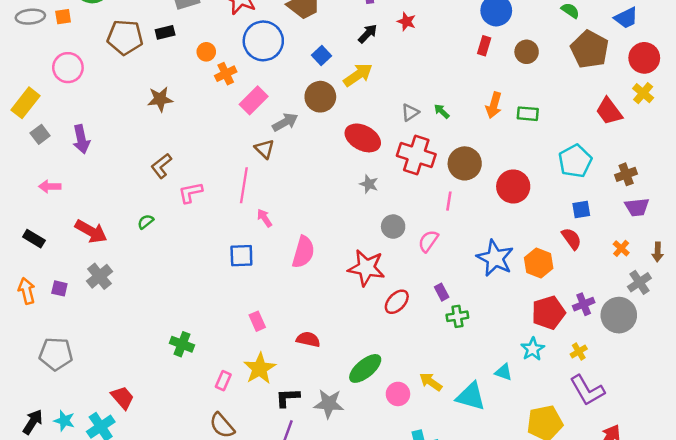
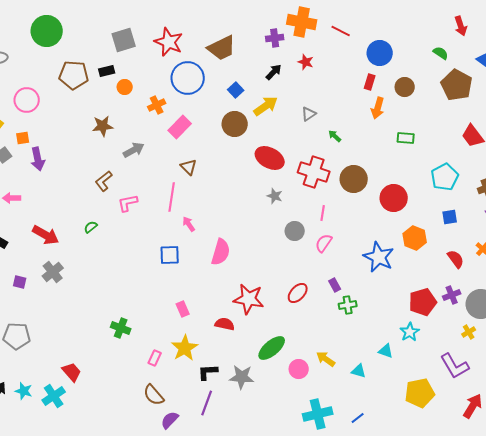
orange square: (63, 17) -> (23, 138), moved
orange circle: (206, 52) -> (125, 87), moved
orange arrow: (494, 105) -> (378, 108), moved
gray triangle: (410, 112) -> (309, 114), moved
gray arrow: (285, 122) -> (134, 150), moved
pink line: (449, 201) -> (323, 213), moved
red semicircle: (571, 239) -> (456, 259), moved
orange hexagon: (539, 263) -> (415, 238), moved
red star: (366, 268) -> (249, 299), moved
yellow cross: (579, 351) -> (469, 332), moved
cyan triangle: (471, 396) -> (359, 371), size x0.6

